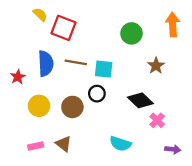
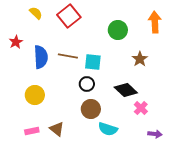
red square: (64, 28) -> (69, 16), moved, turned 30
red star: (18, 77) -> (16, 42), moved
brown circle: (72, 107) -> (91, 109), moved

